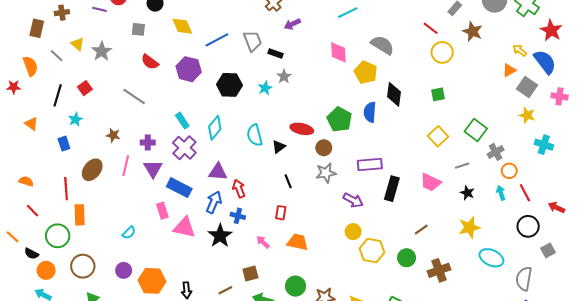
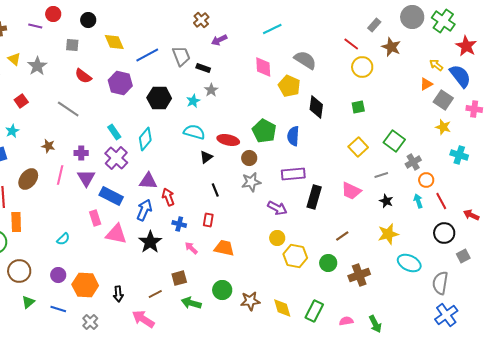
blue semicircle: (370, 112) -> (293, 136), moved
cyan semicircle: (255, 135) -> (194, 132), moved, turned 120
blue cross: (238, 216) -> (179, 224), moved

